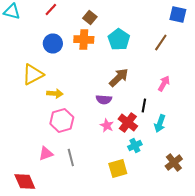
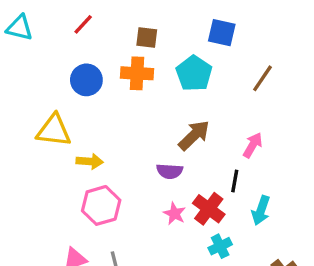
blue square: (178, 14) -> (222, 33), moved
brown square: (90, 18) -> (147, 38), turned -32
yellow triangle: (33, 74) -> (54, 130), turned 35
pink arrow: (164, 84) -> (253, 145), moved

